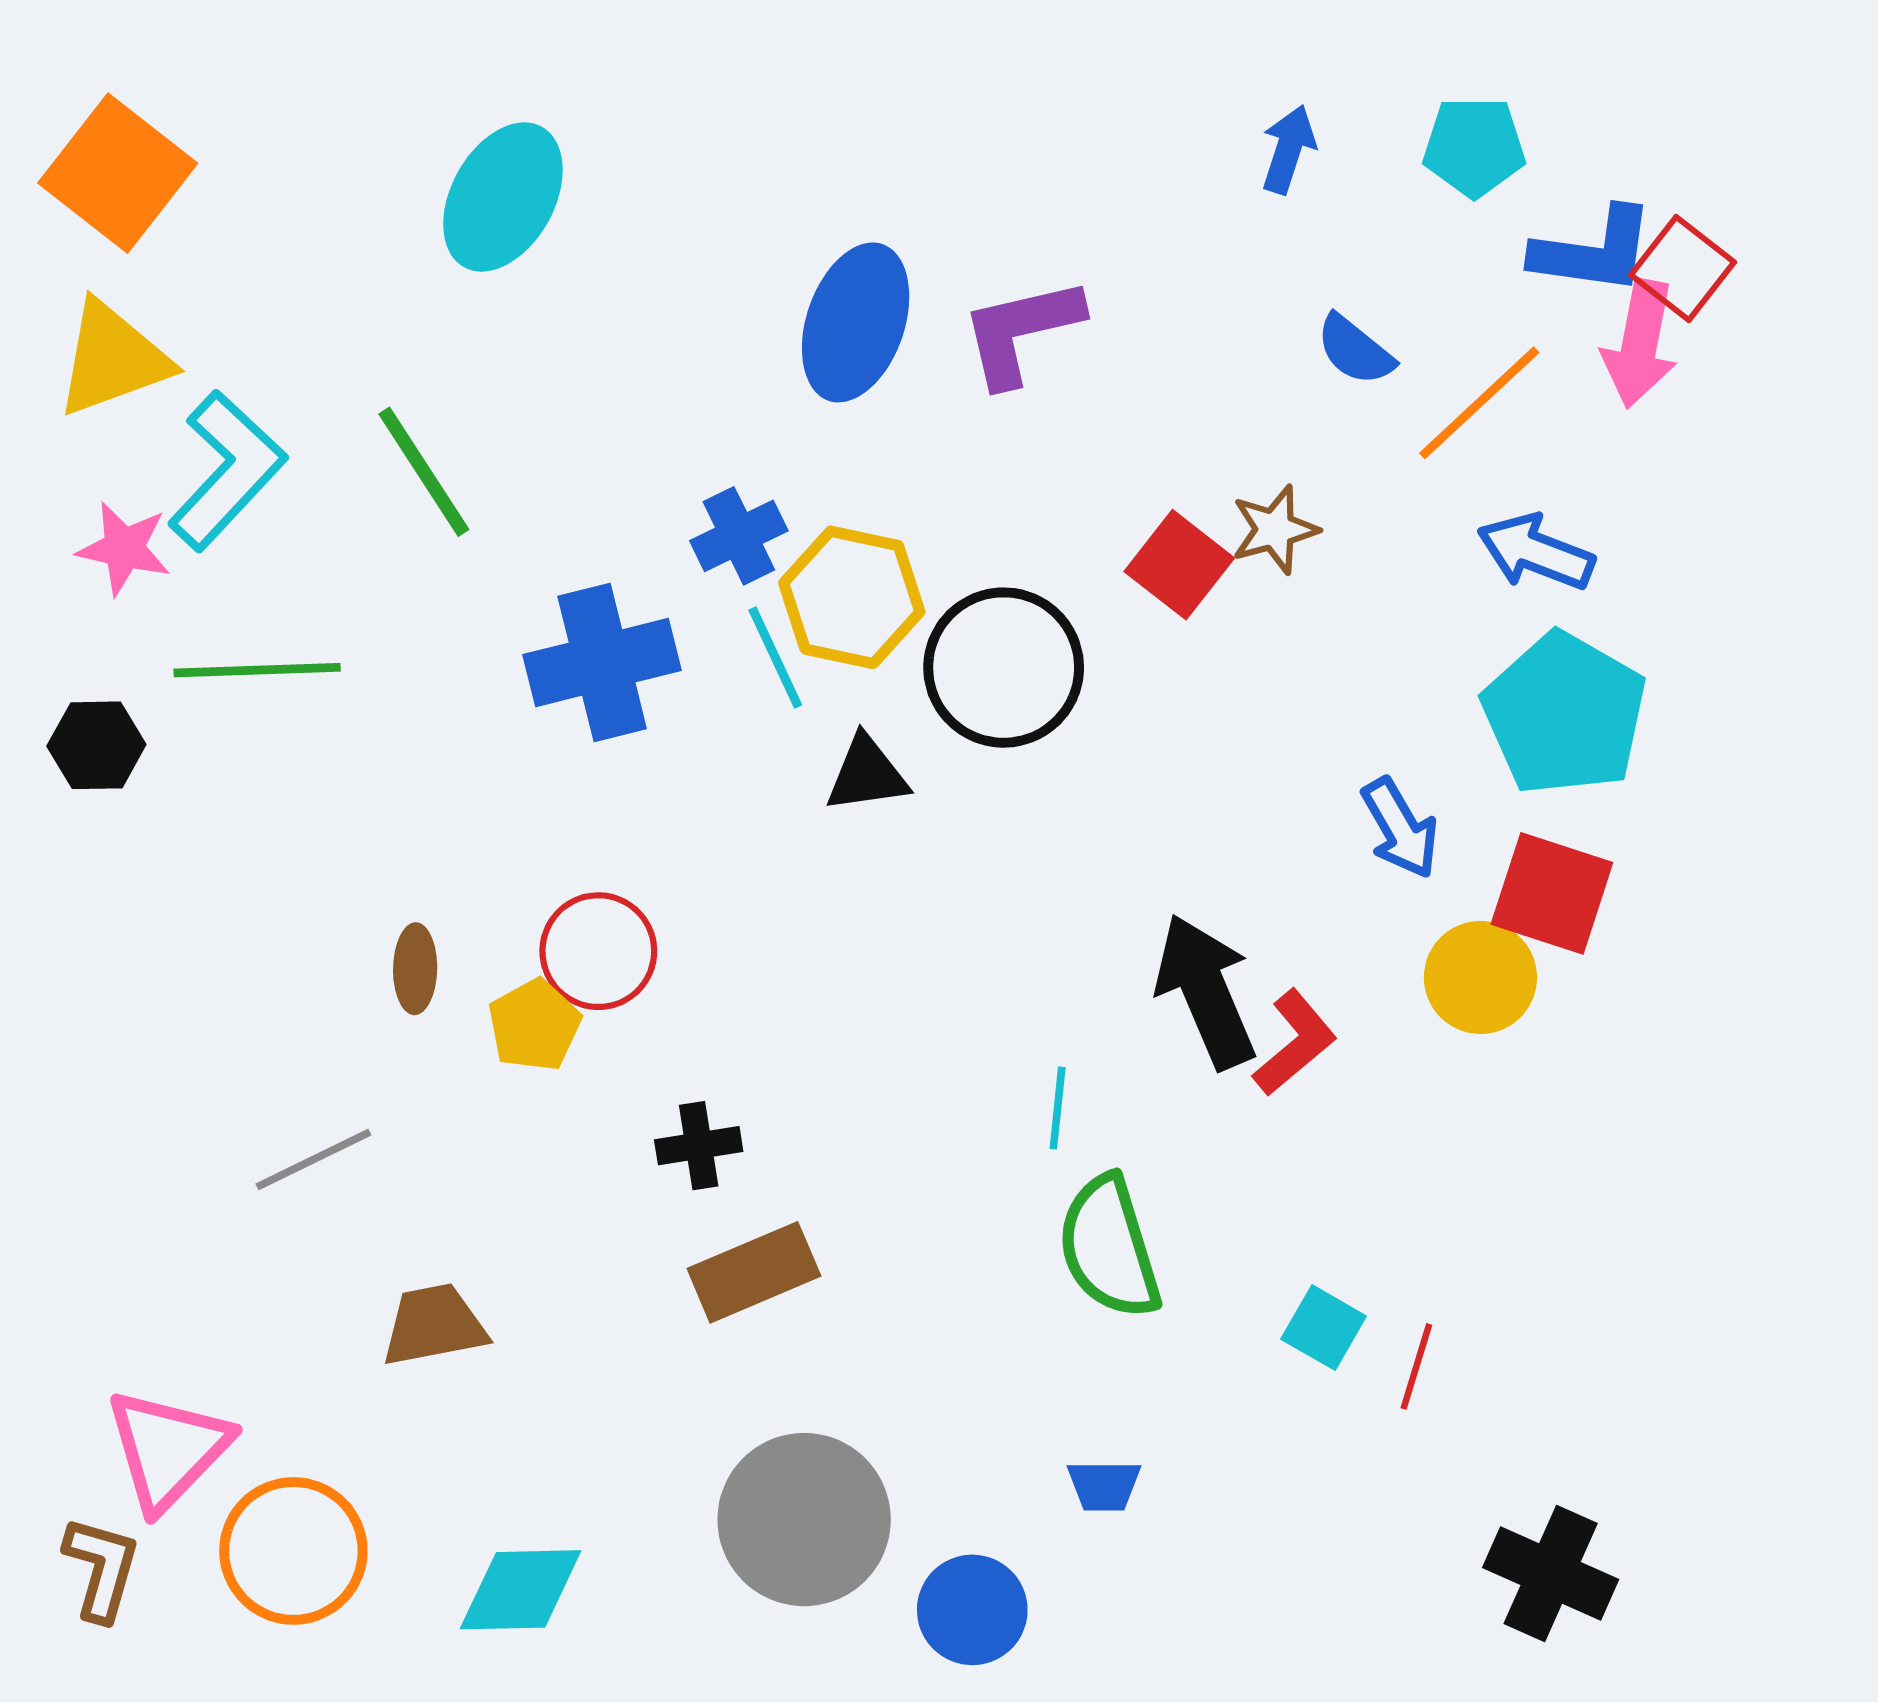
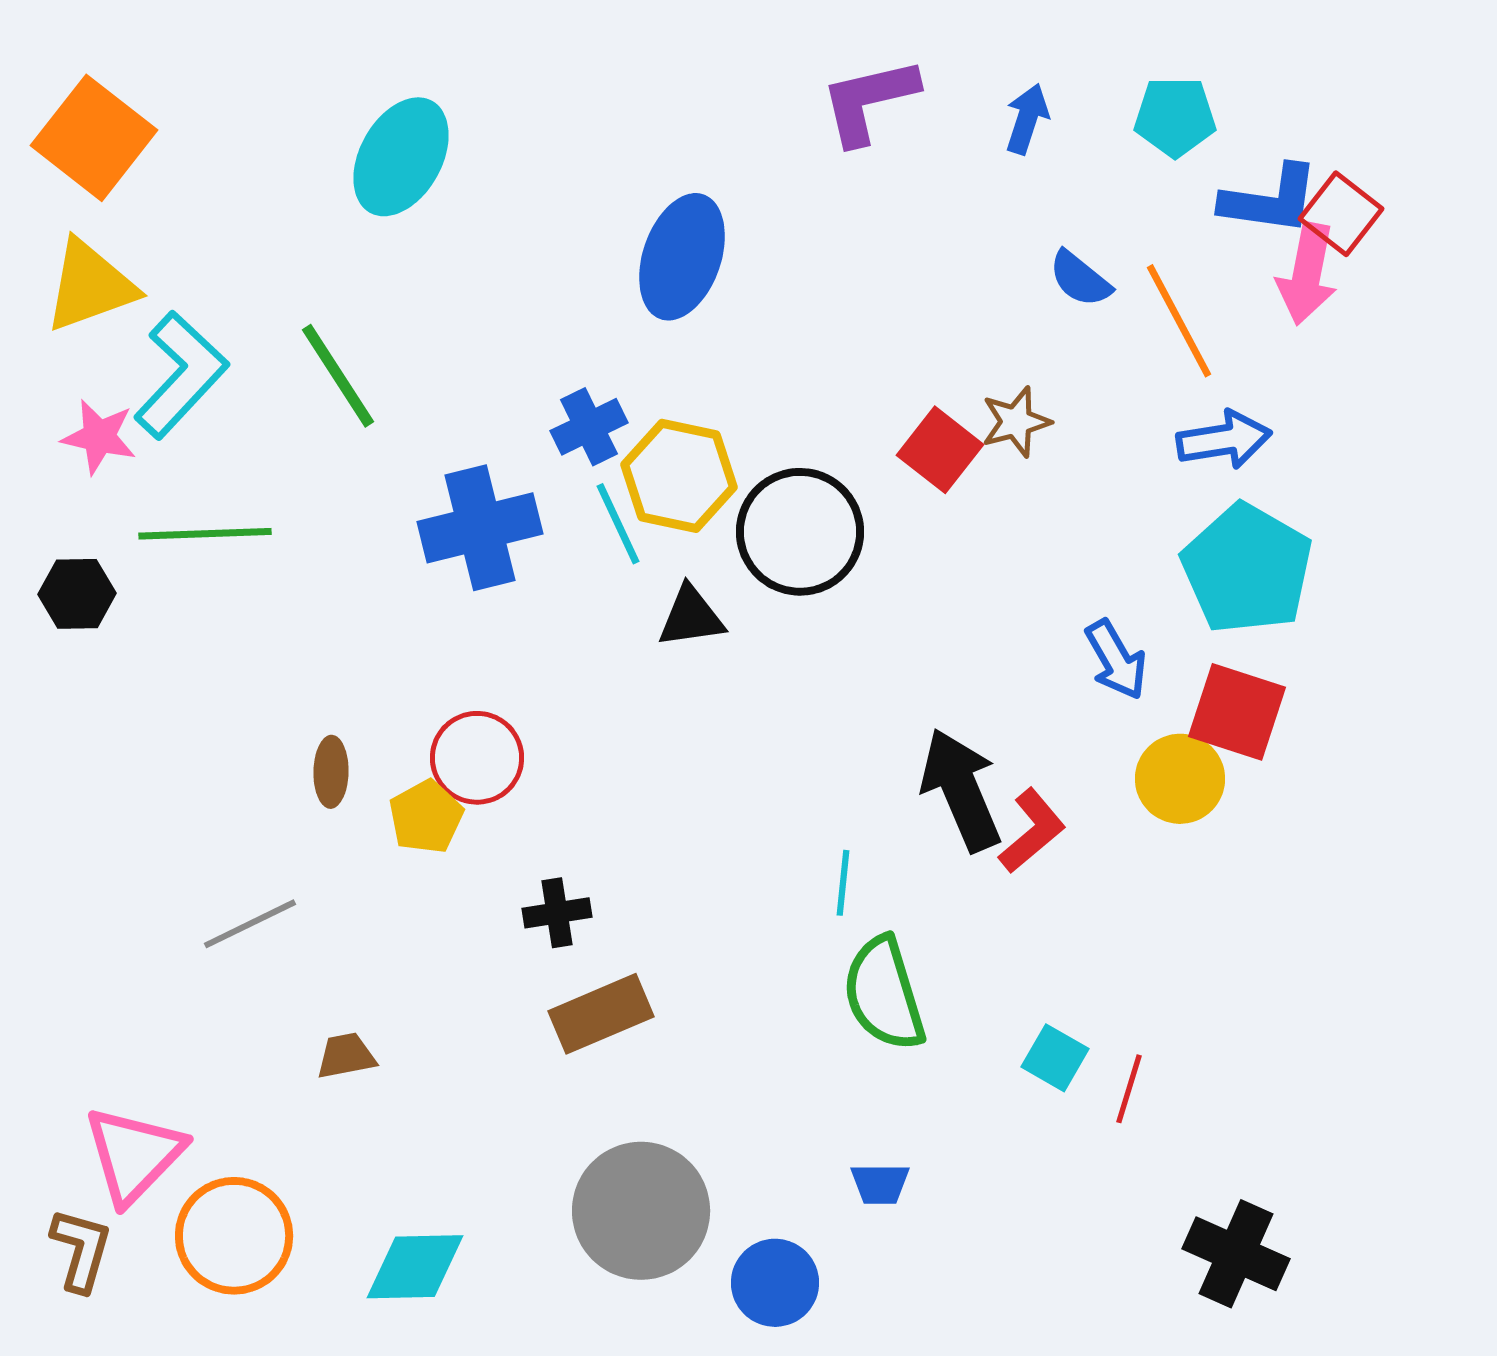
purple L-shape: (1021, 331) -> (869, 101), moved
orange line: (1479, 403) -> (1179, 321), turned -75
blue arrow: (1536, 552) -> (1224, 440), turned 150
brown trapezoid: (434, 1325) -> (346, 1056), size x0.7

